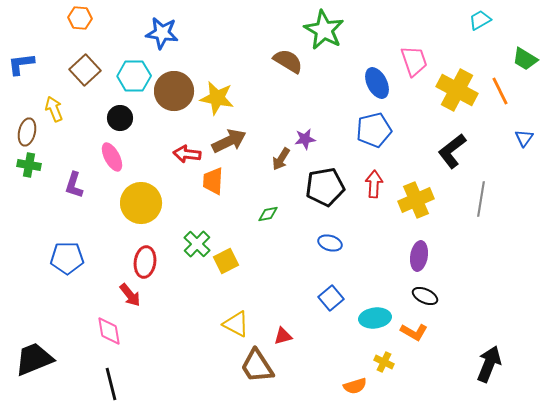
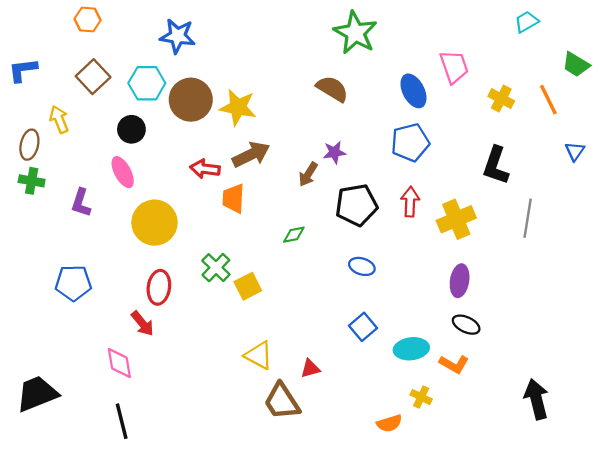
brown semicircle: (288, 61) -> (332, 89), moved
yellow cross: (457, 90) -> (501, 99), size x0.6
black L-shape: (452, 151) -> (496, 166), turned -33
black arrow: (489, 364) -> (536, 399), turned -36

